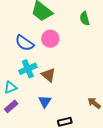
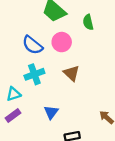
green semicircle: (85, 19) -> (88, 22), moved
brown triangle: (48, 75) -> (72, 73), moved

